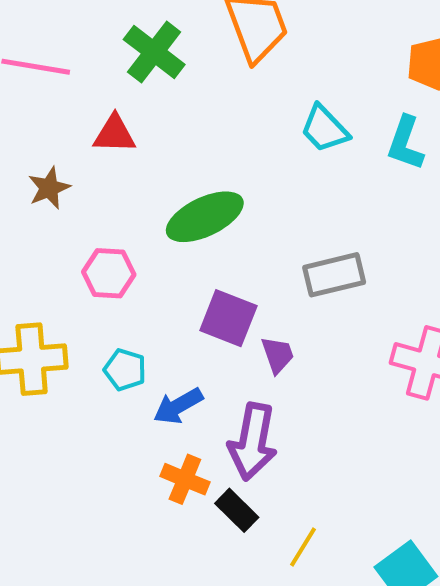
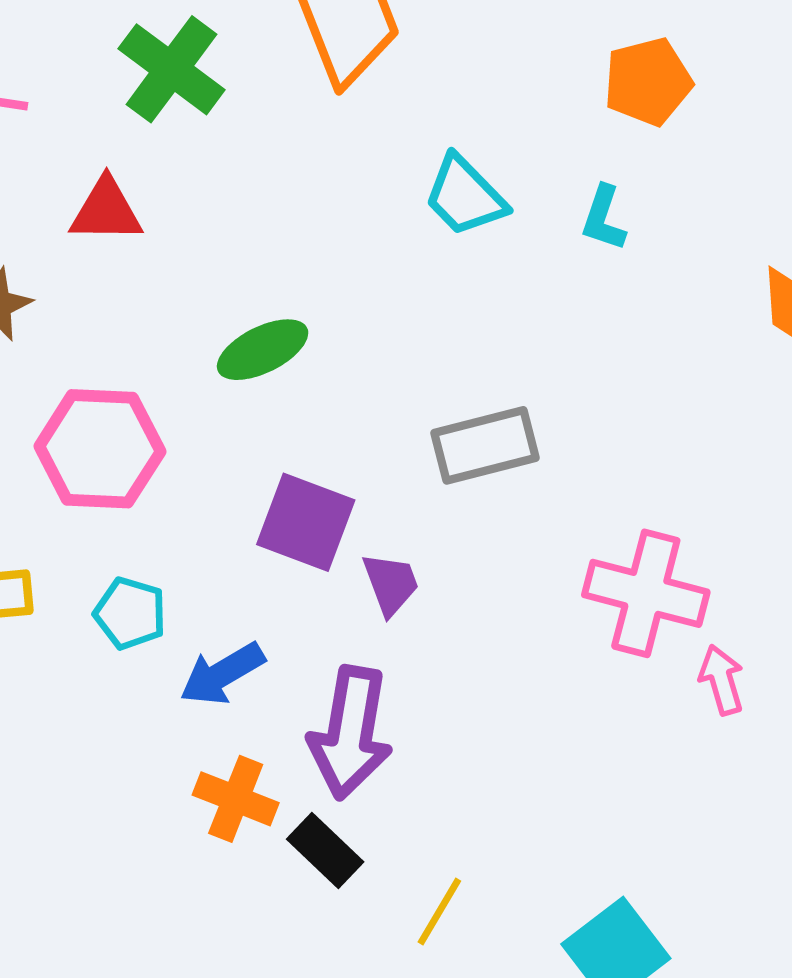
cyan L-shape: (405, 143) -> (604, 218), size x0.7
green ellipse: (205, 217) -> (263, 350), size x0.7
pink hexagon: (109, 273) -> (100, 449), size x1.4

